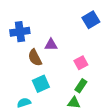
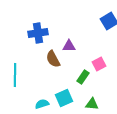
cyan square: (41, 84) -> (64, 98), moved
green rectangle: (81, 86) -> (83, 77), moved

